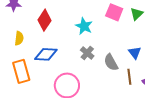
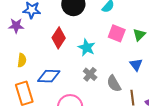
red diamond: (45, 20) -> (59, 38), moved
blue triangle: (135, 53) -> (136, 65), moved

